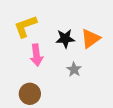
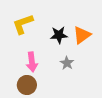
pink arrow: (36, 55) -> (32, 62), moved

